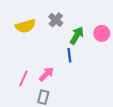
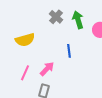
yellow semicircle: (25, 26) -> (25, 40), moved
green arrow: (77, 36) -> (78, 20), moved, turned -48

